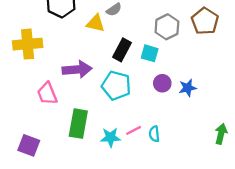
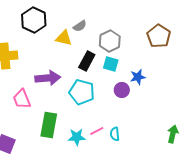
gray hexagon: (167, 27) -> (110, 41), moved
blue star: (188, 88) -> (138, 77), moved

